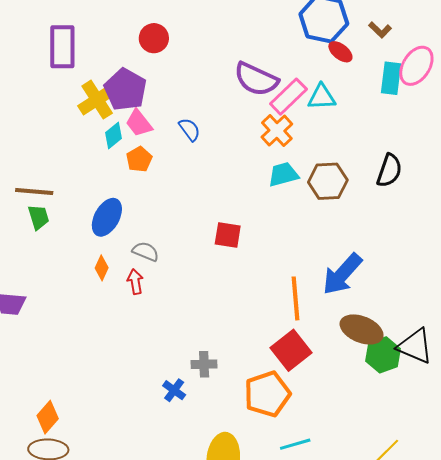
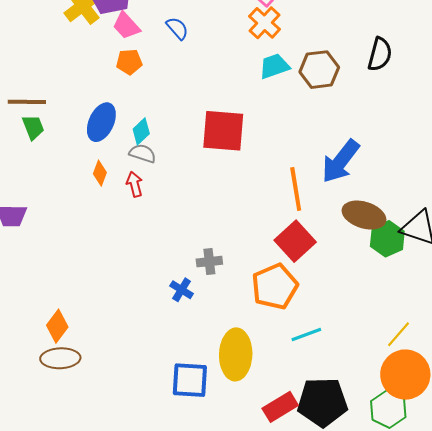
cyan diamond: (113, 136) -> (141, 131), moved
orange pentagon: (139, 159) -> (129, 62), turned 30
red square: (228, 235) -> (223, 131), size x1.6

